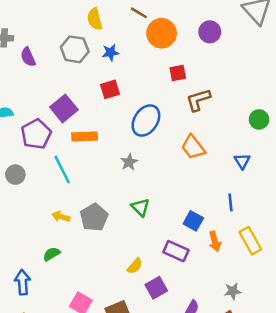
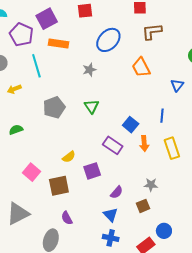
purple pentagon: (36, 134) -> (21, 35), turned -30
yellow arrow: (61, 217) -> (14, 89), moved, turned -48
yellow semicircle: (135, 266) -> (69, 157), moved

